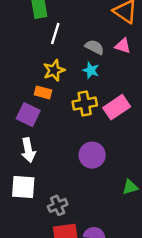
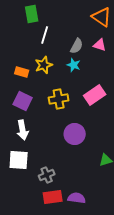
gray semicircle: (95, 47) -> (77, 46), turned 91
orange rectangle: (43, 92) -> (22, 72), moved
yellow cross: (85, 104) -> (59, 99), moved

